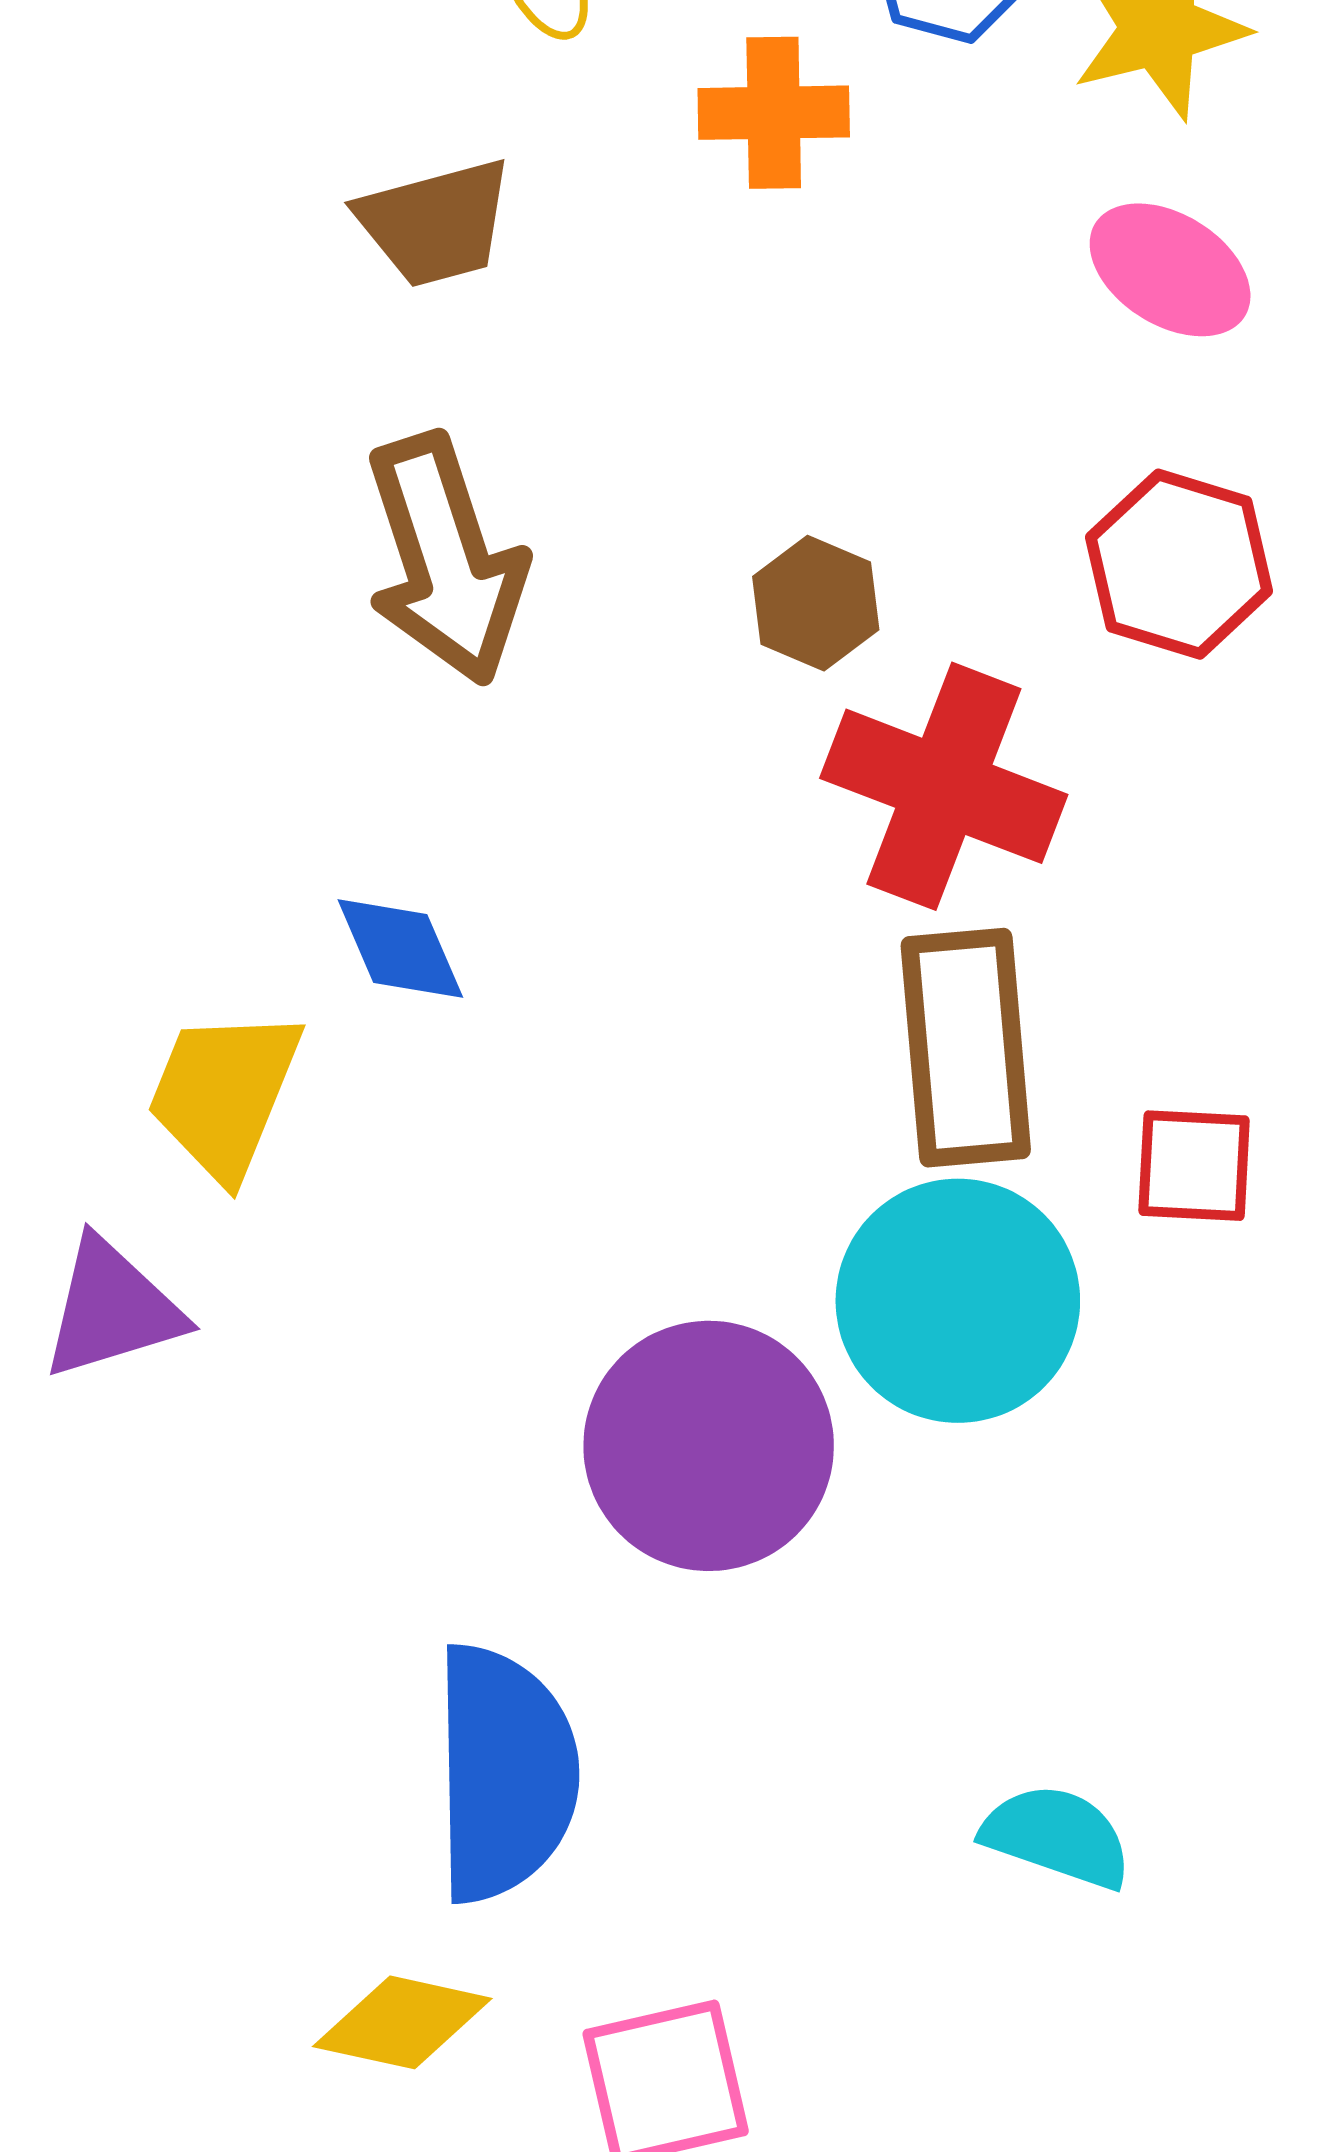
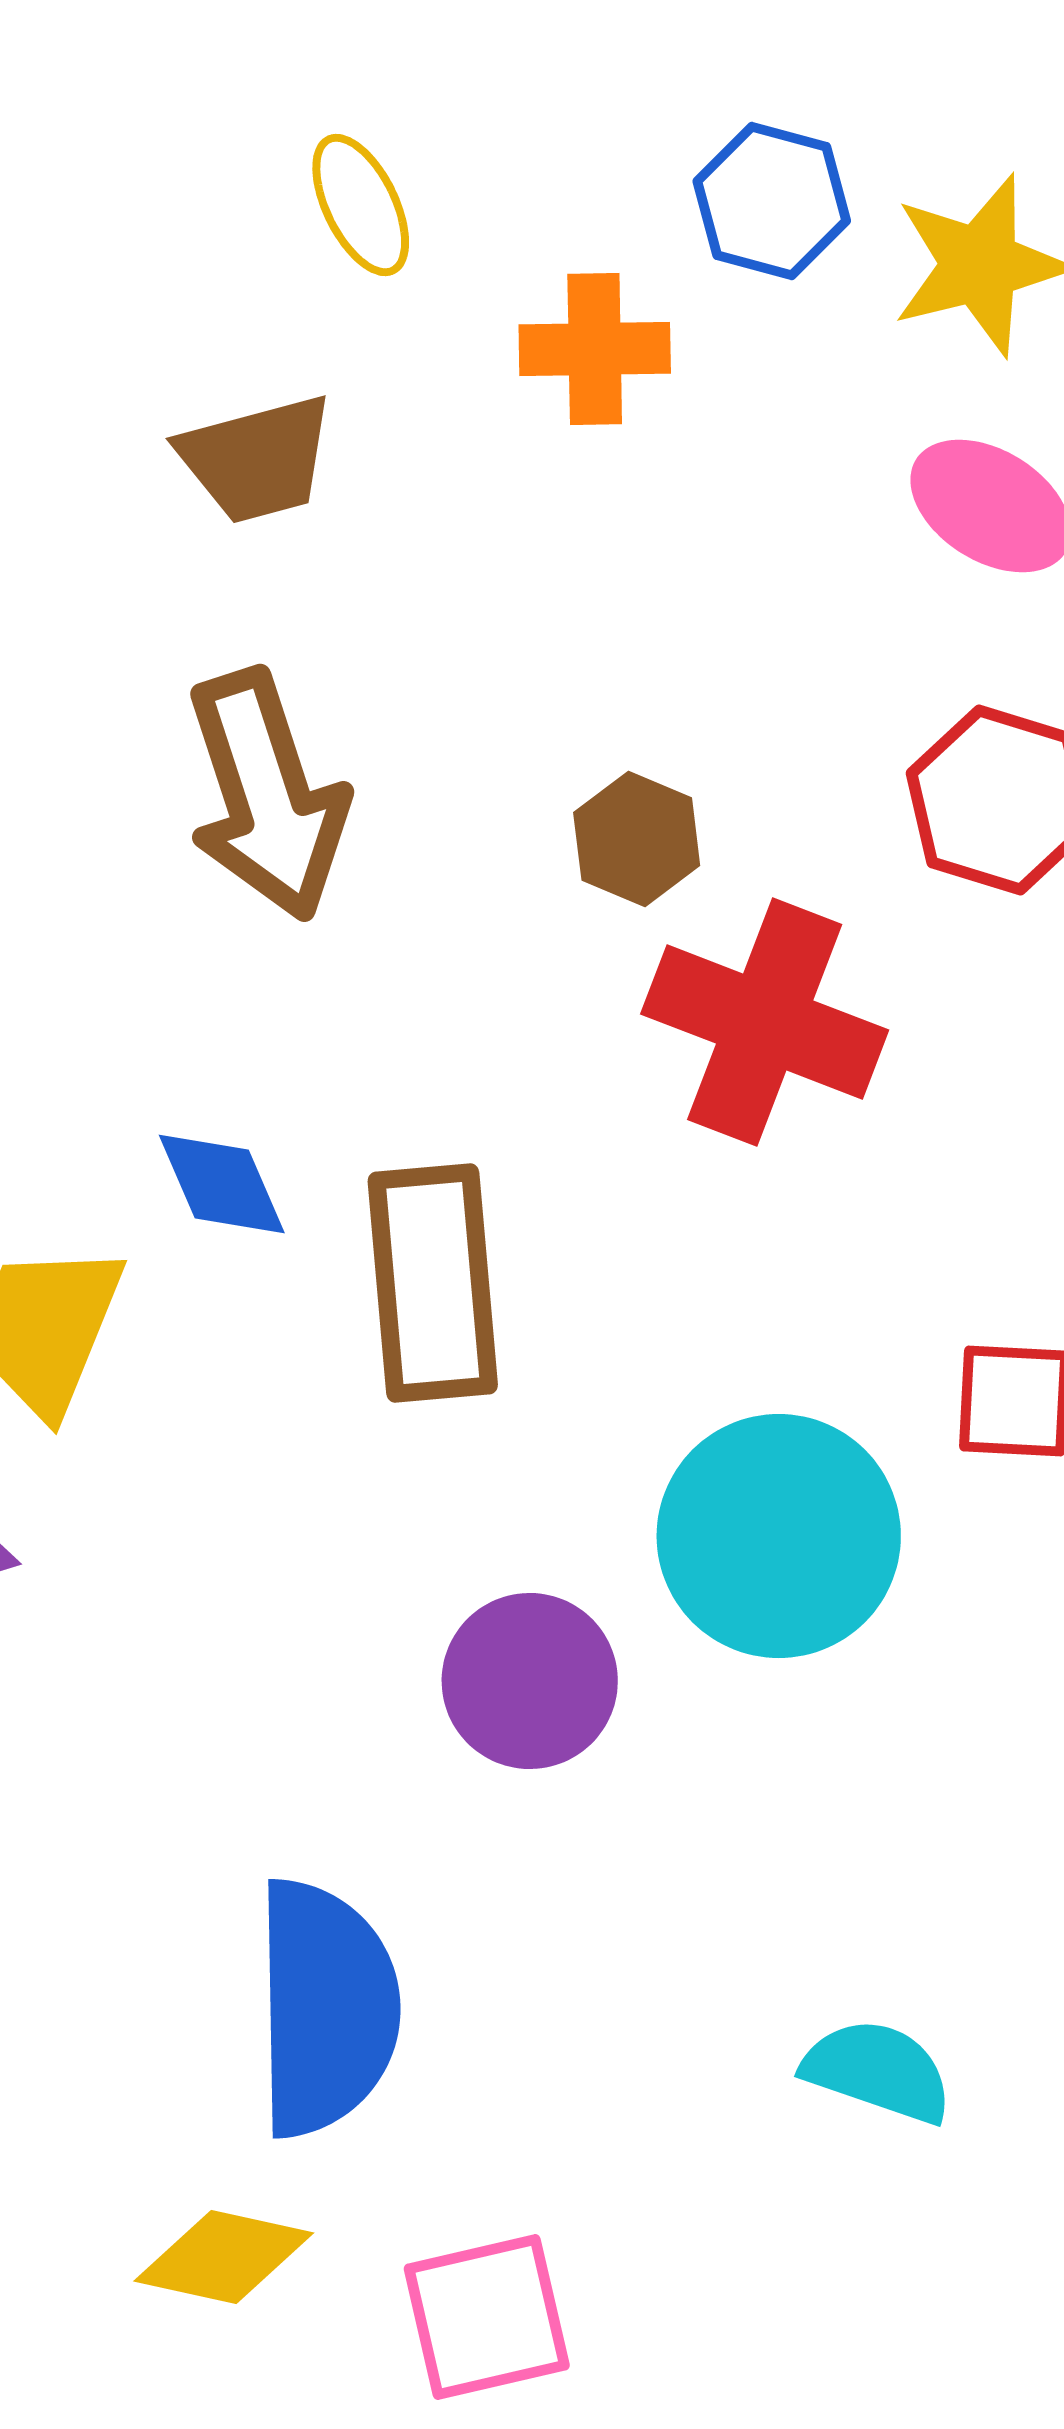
brown rectangle: (966, 1048) -> (433, 1283), moved
purple circle: (709, 1446) -> (530, 1681), size x0.7

